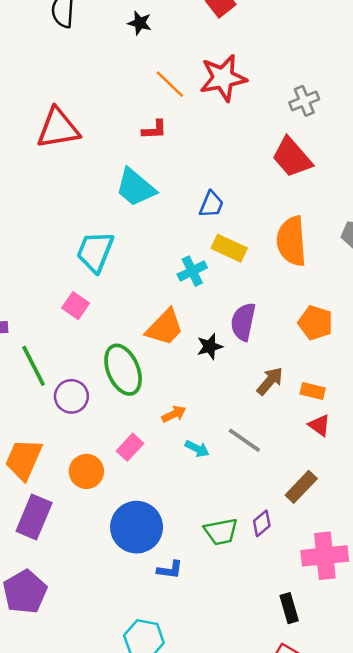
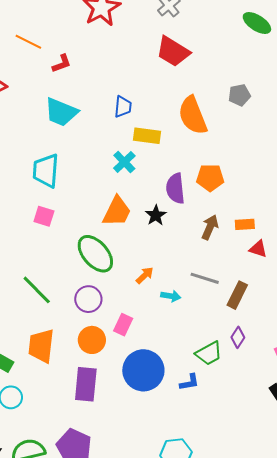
orange line: (170, 84) -> (28, 42), moved
orange pentagon: (316, 323) -> (210, 178), moved
green line: (33, 366) -> (37, 290), moved
purple circle: (71, 396) -> (88, 299), moved
pink rectangle: (130, 447) -> (123, 325), moved
brown rectangle: (301, 487) -> (237, 295), moved
purple rectangle: (34, 517) -> (86, 384), moved
blue L-shape: (170, 570) -> (189, 382), moved

